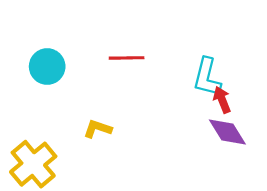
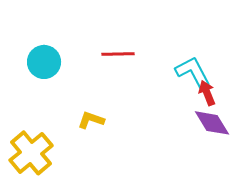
cyan L-shape: (207, 77) -> (193, 72), turned 138

